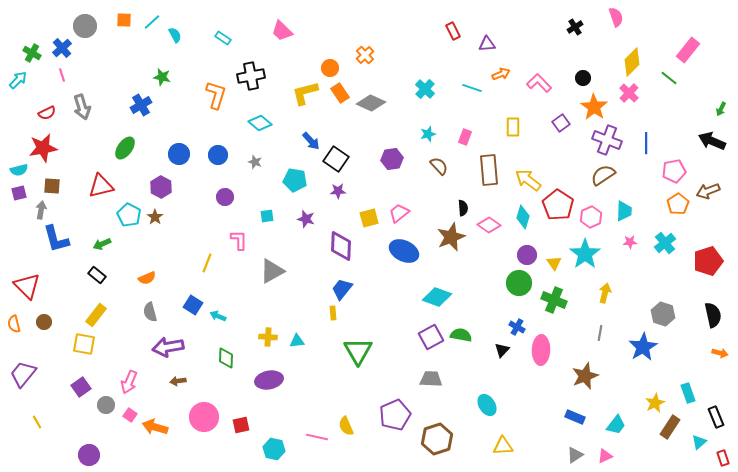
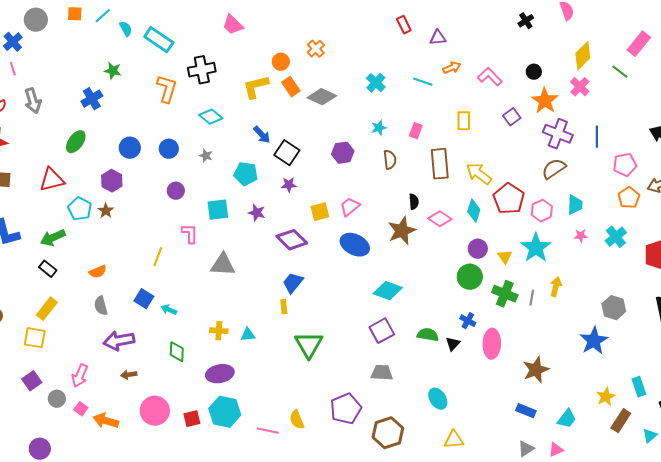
cyan rectangle: (223, 38) -> (159, 40), moved, size x1.8
brown semicircle: (439, 166) -> (390, 160), turned 36
cyan square: (267, 216) -> (218, 210), size x1.6
green arrow: (102, 244) -> (53, 238), size x1.4
purple diamond: (341, 246) -> (292, 240), turned -48
gray triangle: (272, 271) -> (223, 265), turned 32
gray line: (600, 333) -> (532, 298), moved
green semicircle: (461, 335) -> (428, 335), moved
cyan hexagon: (274, 449) -> (225, 412), moved, size x1.4

